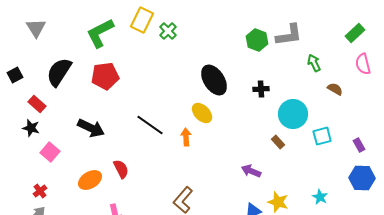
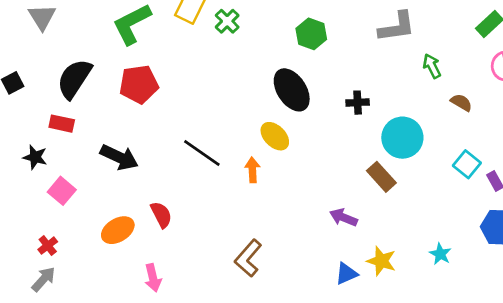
green hexagon: (257, 40) -> (311, 34), moved
red rectangle: (37, 104) -> (62, 124), moved, turned -30
cyan square: (322, 136) -> (467, 164), moved, turned -36
brown rectangle: (278, 142) -> (381, 177), size x1.5

